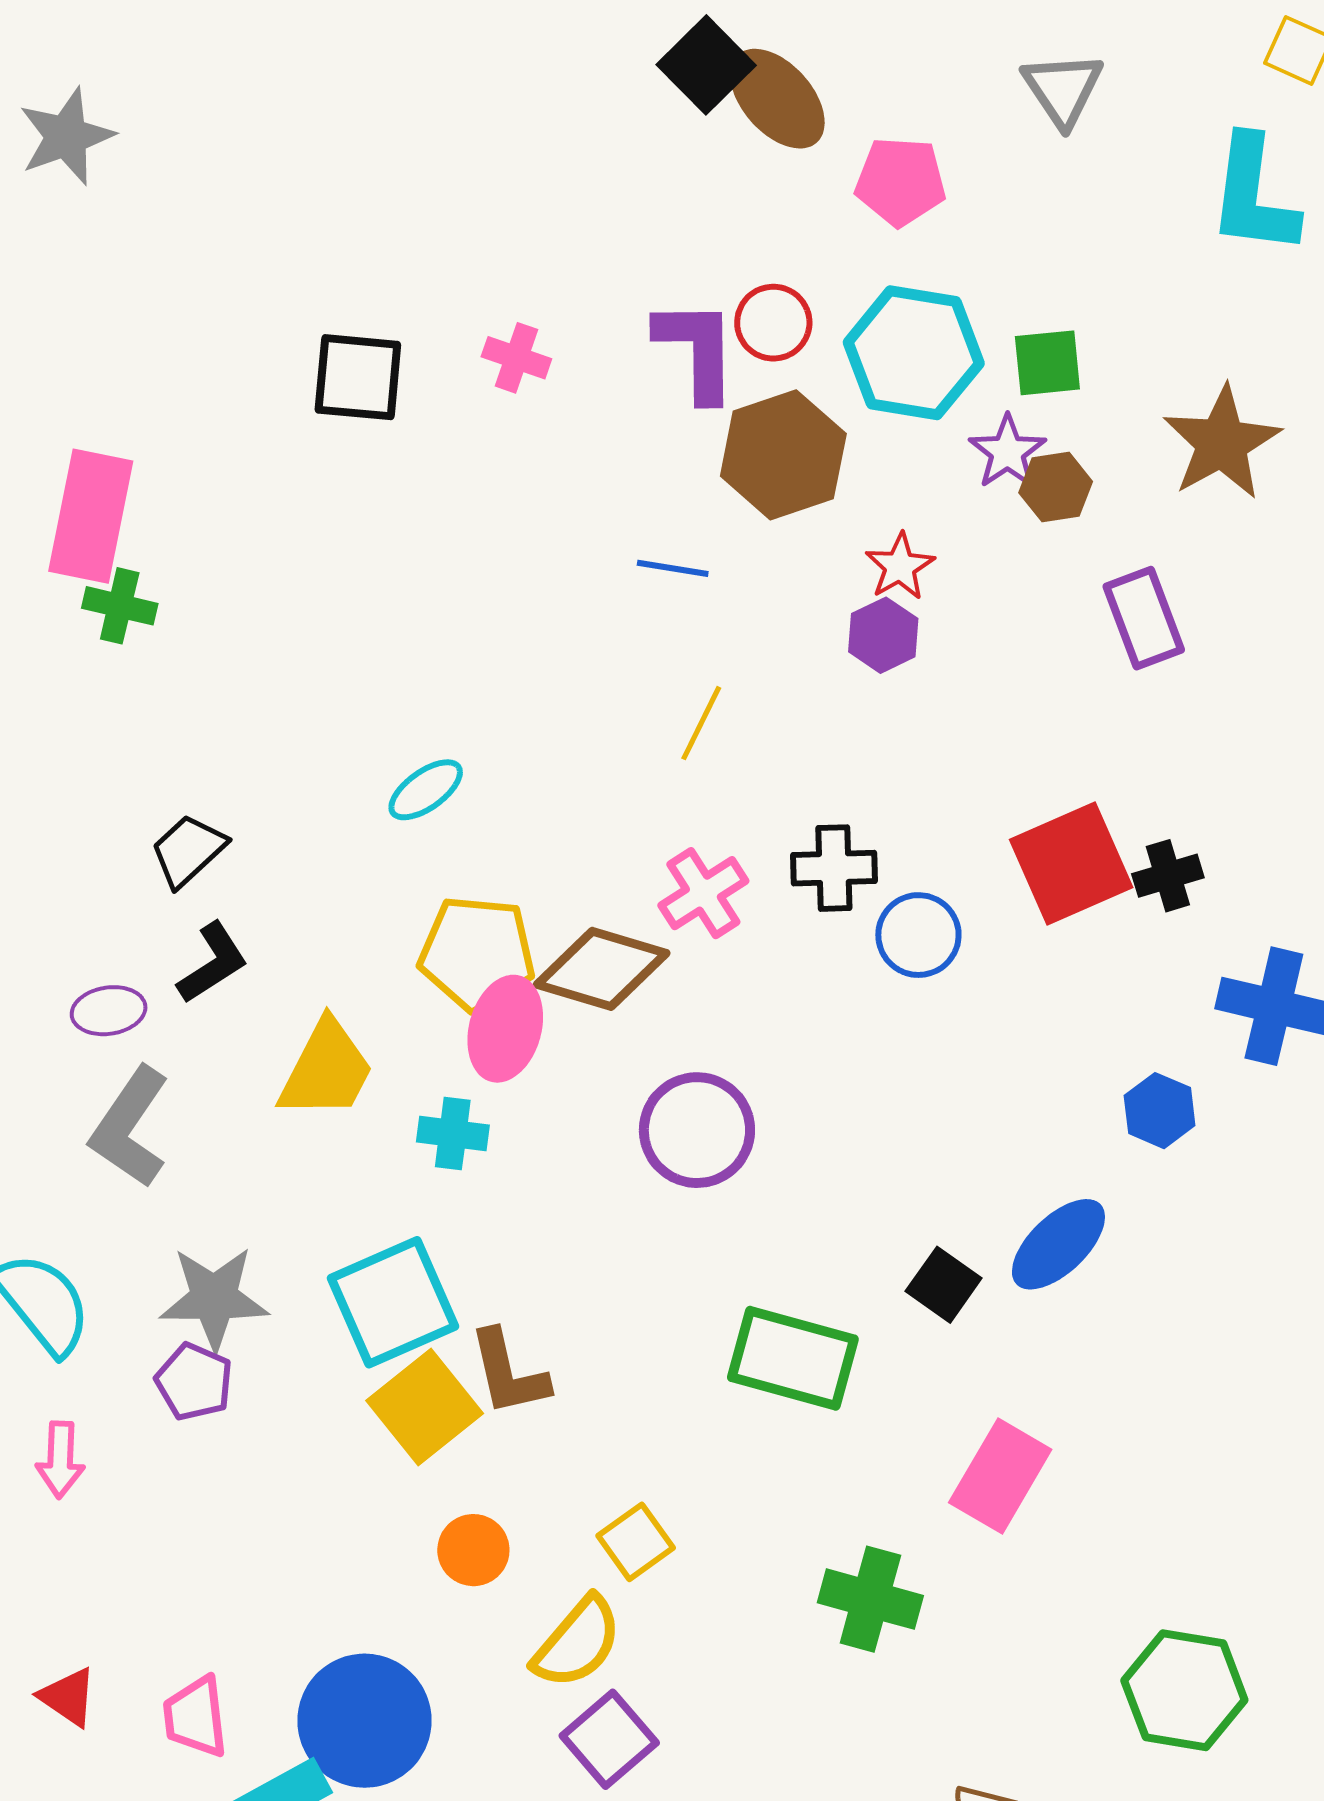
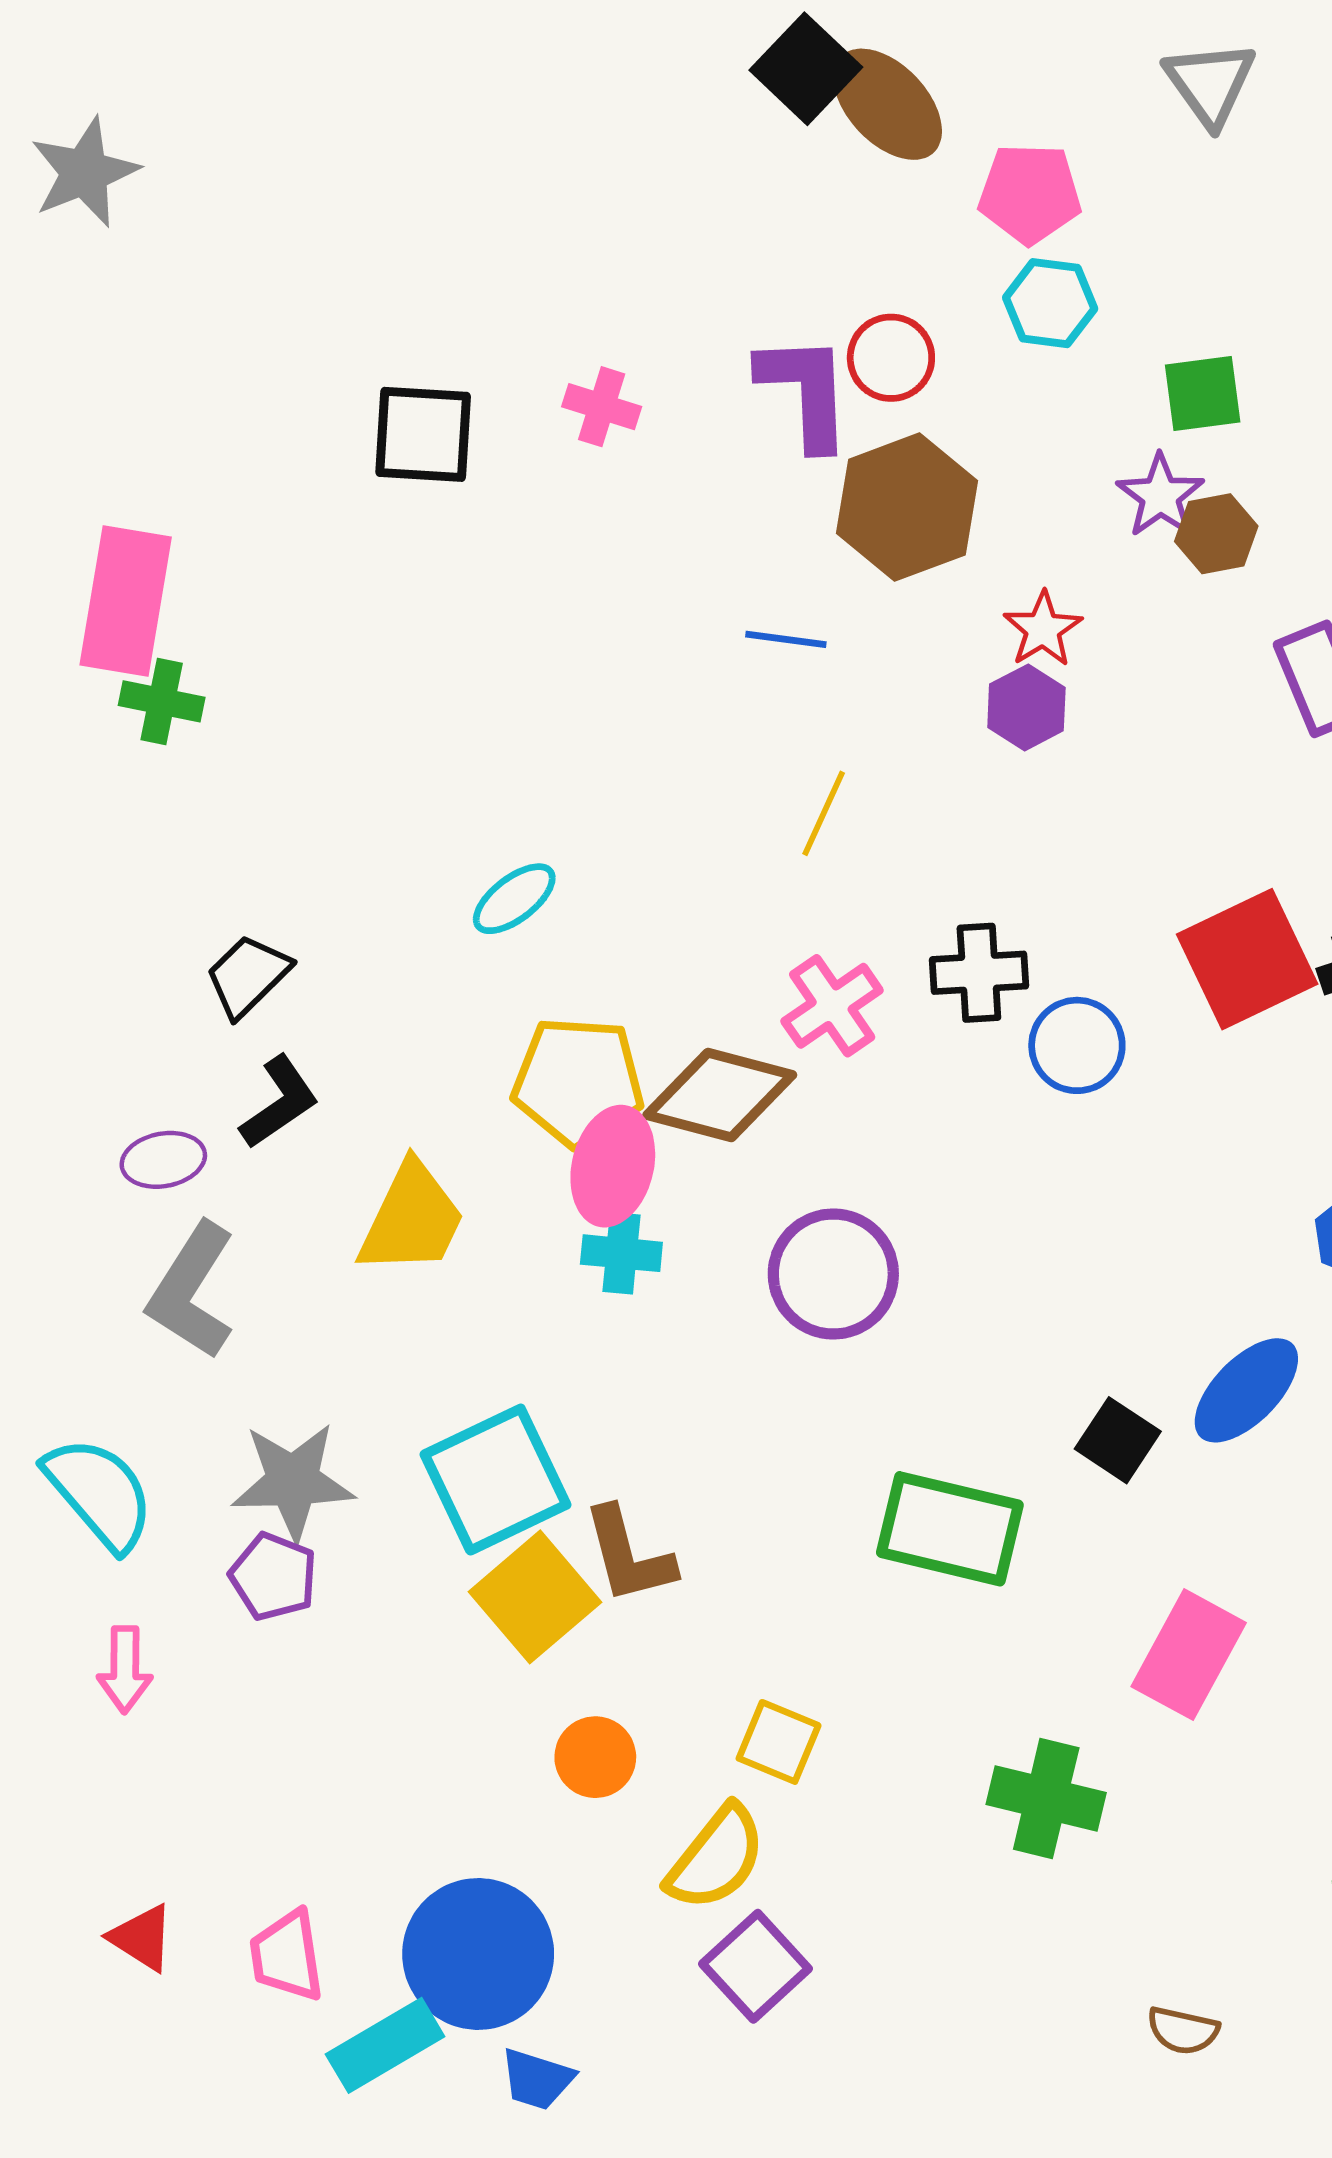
cyan hexagon: (914, 353) -> (1050, 303), moved, size x0.6
cyan cross: (453, 1134) -> (621, 1253), moved
yellow square: (636, 1542) -> (779, 1742), turned -30

